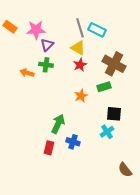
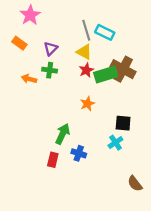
orange rectangle: (10, 27) -> (19, 43), moved
pink star: (36, 30) -> (30, 15), moved, turned -30
green rectangle: (104, 87) -> (106, 75), moved, size x1.5

